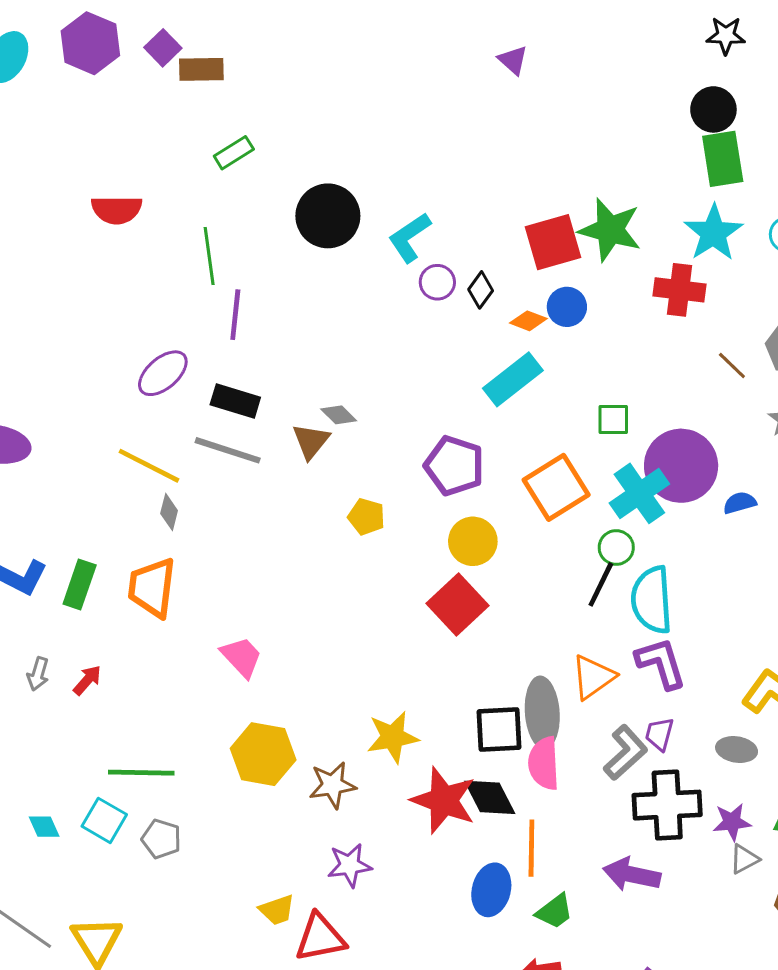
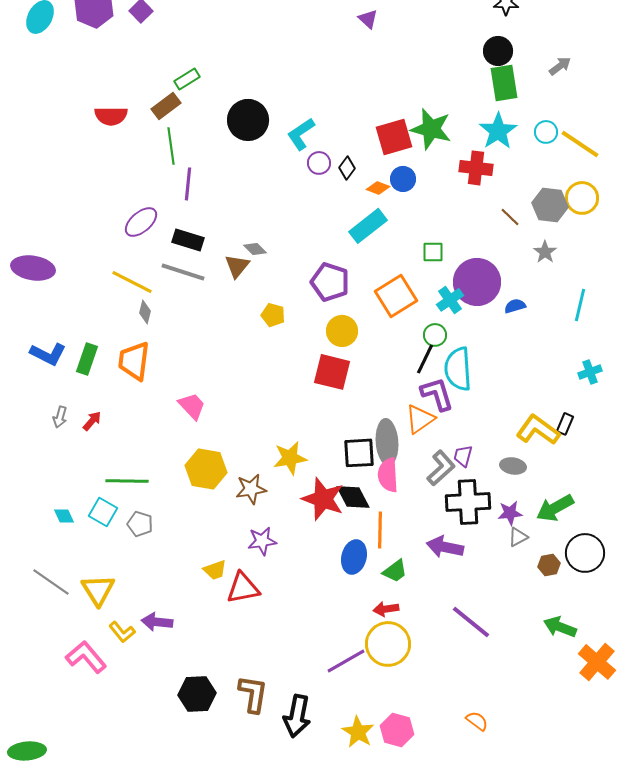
brown rectangle: (201, 69) -> (166, 106), moved, turned -36
cyan cross: (639, 493) -> (450, 300), size x0.7
red square: (457, 605) -> (332, 372), turned -33
purple L-shape: (661, 663) -> (437, 394), moved

